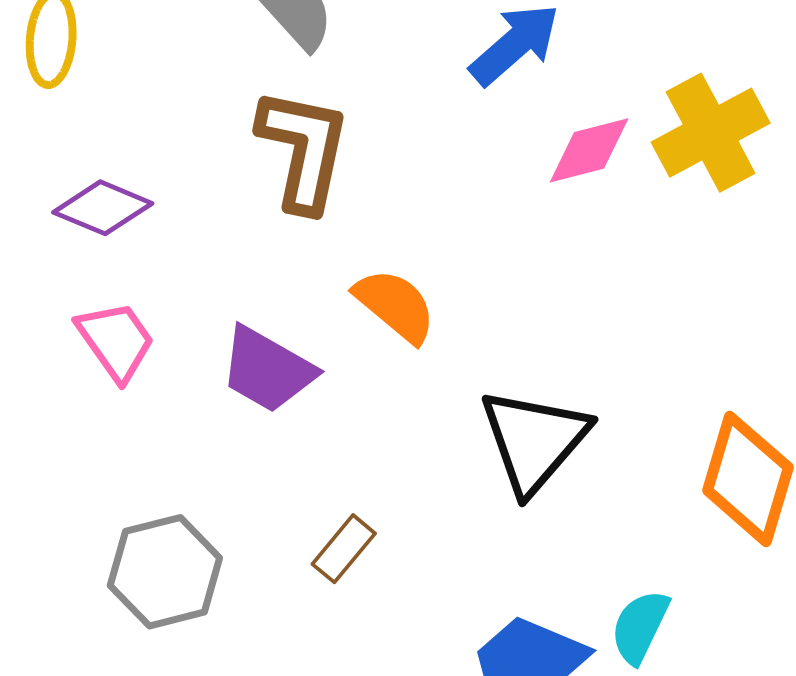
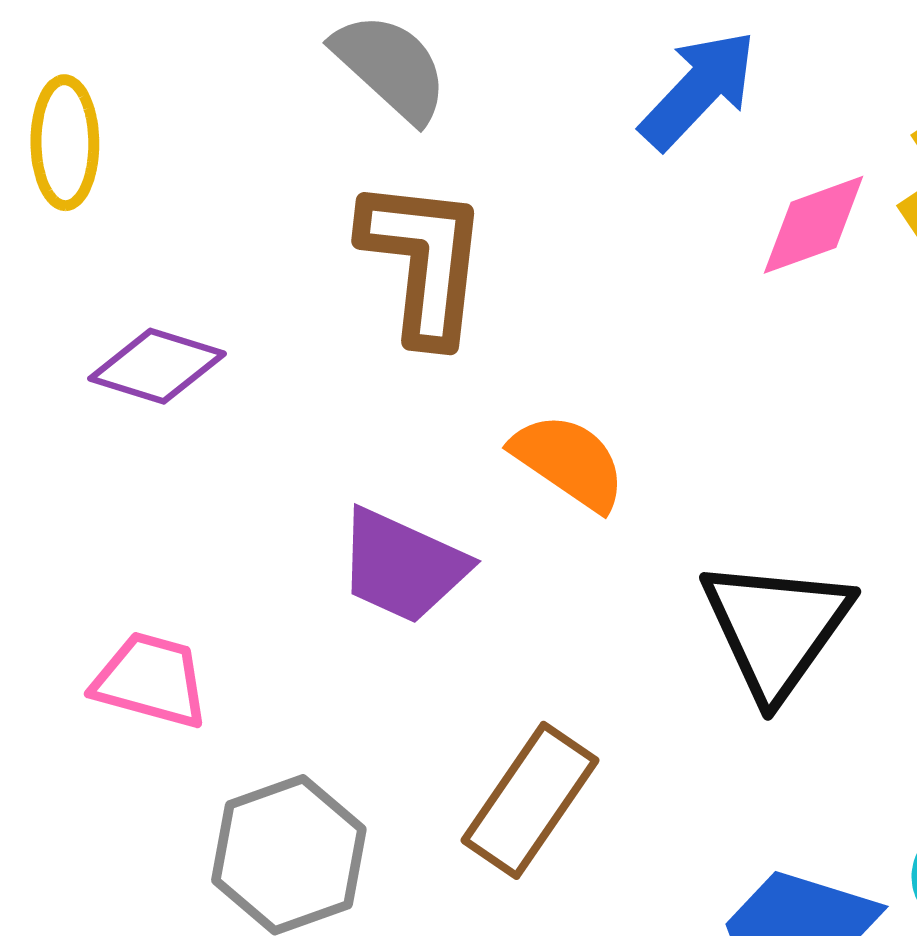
pink trapezoid: (116, 341) -> (151, 680), moved, turned -34
brown rectangle: (344, 549) -> (530, 800), size x1.6

